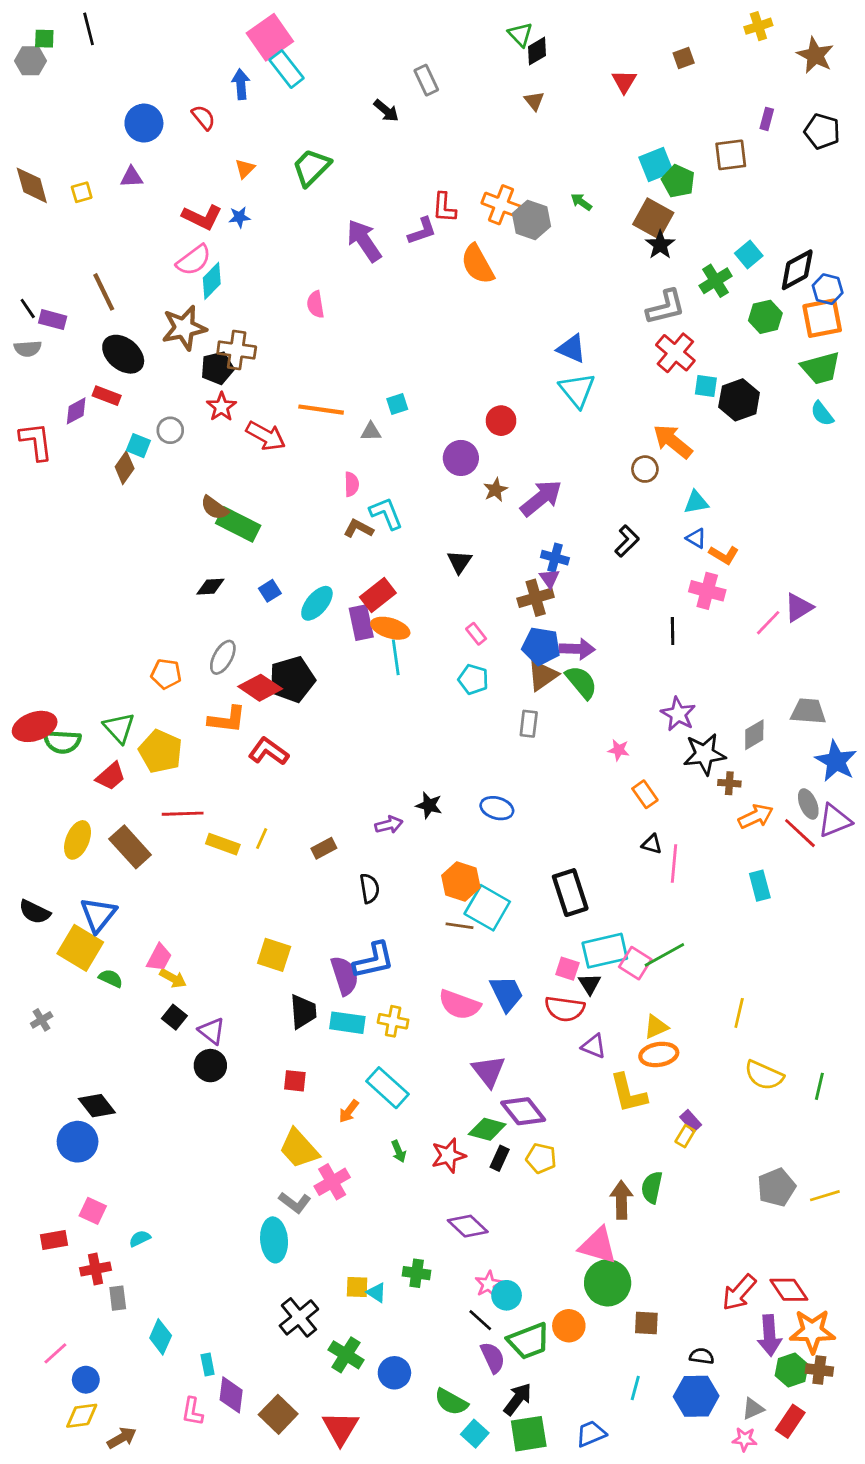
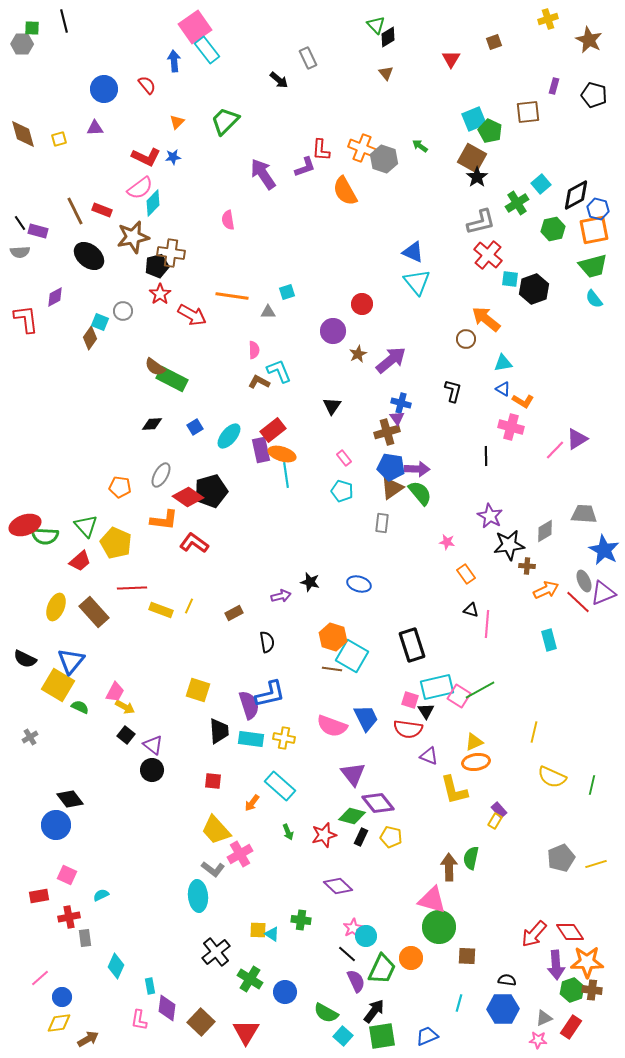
red rectangle: (107, 396) -> (102, 210), moved
black L-shape: (627, 541) -> (453, 391), turned -30
green trapezoid: (529, 1341) -> (382, 969), turned -44

